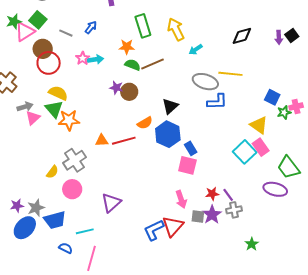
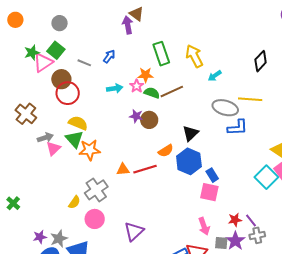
black diamond: (242, 36) -> (261, 61), turned -30
pink star: (83, 58) -> (137, 86), moved

